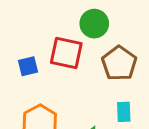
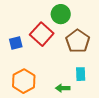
red square: (66, 53) -> (42, 34), turned 30

